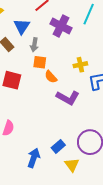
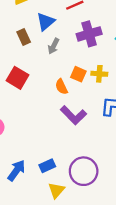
purple cross: (61, 26) -> (89, 34), turned 30
orange square: (40, 62) -> (78, 74), moved
yellow cross: (80, 65) -> (99, 74), moved

